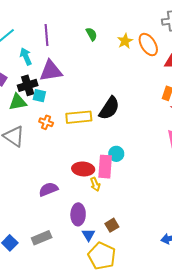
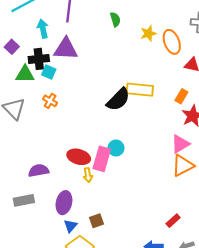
yellow rectangle: (79, 117) -> (140, 90), moved
gray rectangle: (42, 238) -> (24, 200), moved

